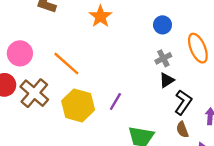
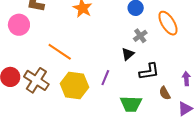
pink circle: (20, 53) -> (19, 25), moved
black triangle: (167, 80) -> (128, 54), moved
black L-shape: (183, 102) -> (149, 72), moved, turned 55

